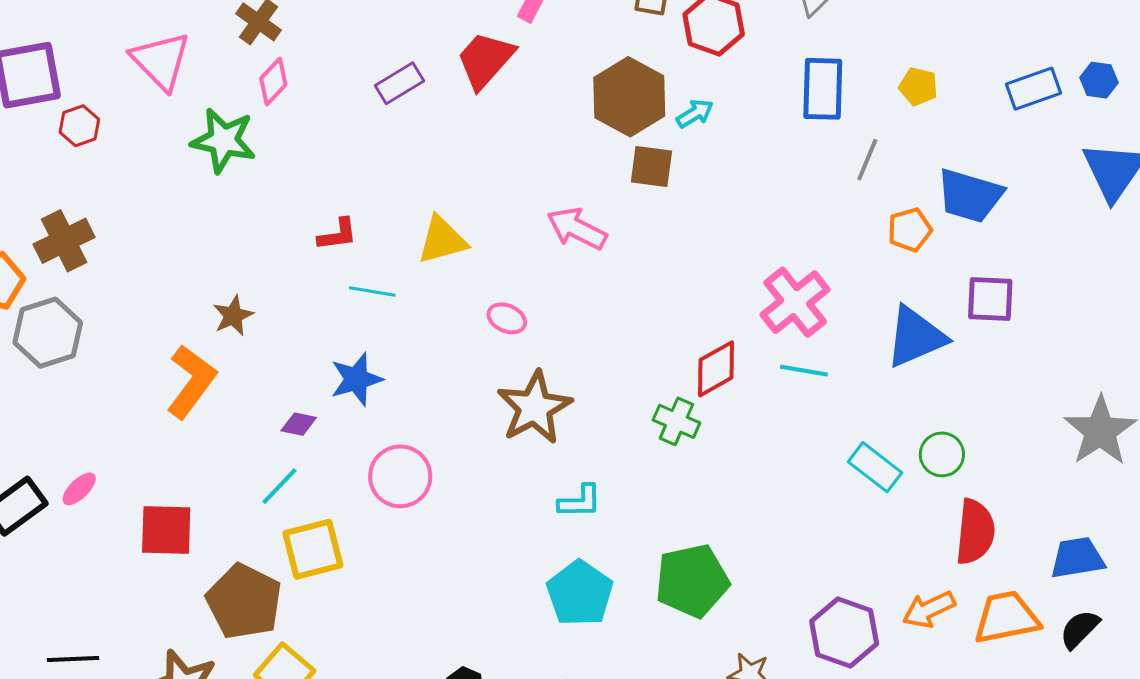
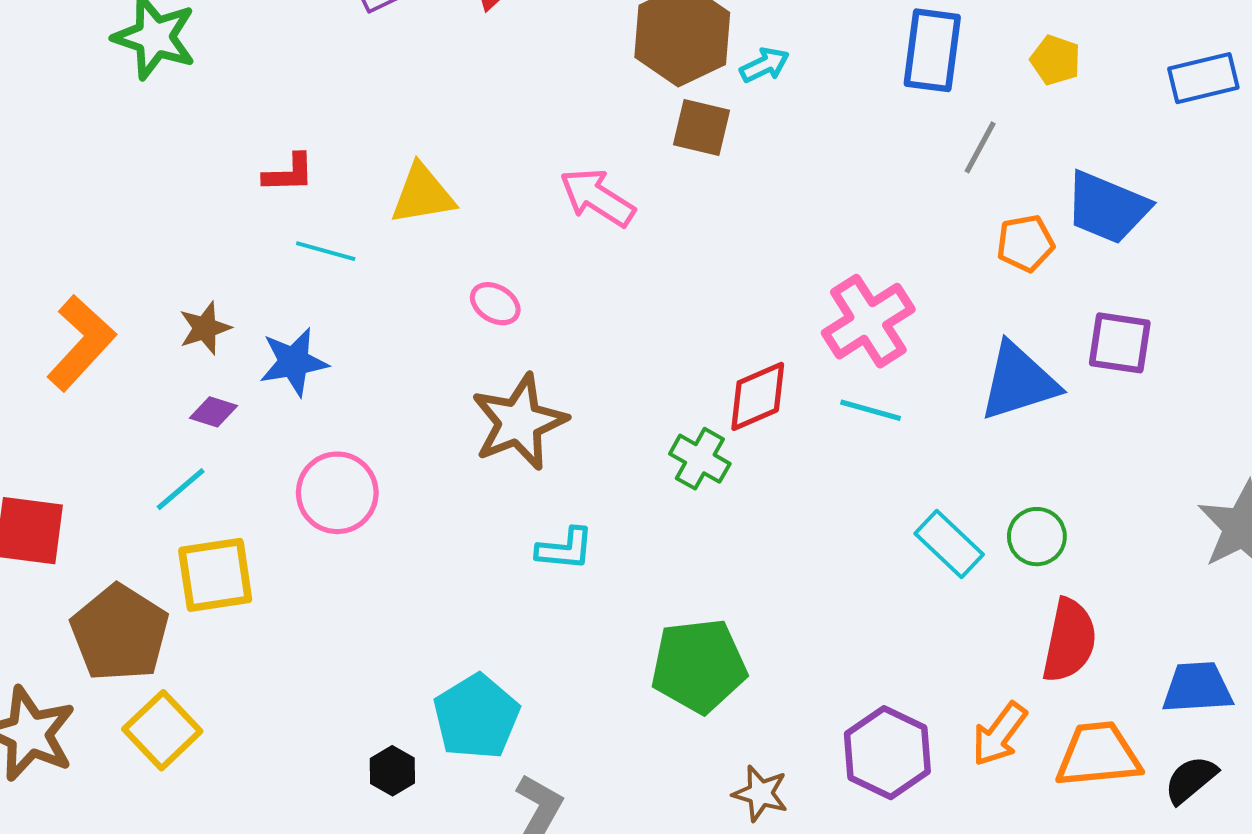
brown star: (233, 316) -> (205, 328), moved
cyan pentagon: (580, 593) -> (476, 717), moved
orange arrow: (929, 609) -> (999, 734), turned -34

